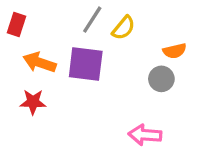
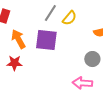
orange arrow: (40, 62) -> (18, 39), turned 42
gray circle: (161, 79) -> (92, 59), moved

